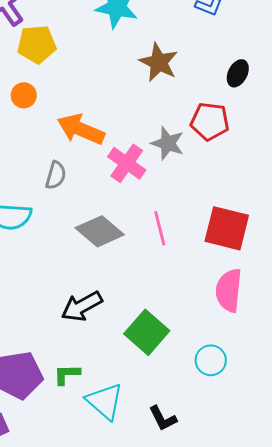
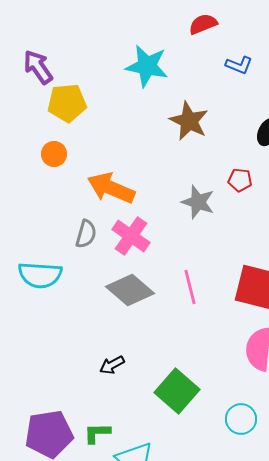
red pentagon: (210, 121) -> (240, 180), size x0.6
pink cross: (127, 163) -> (131, 236), moved
black arrow: (82, 306) -> (112, 365), size x0.6

